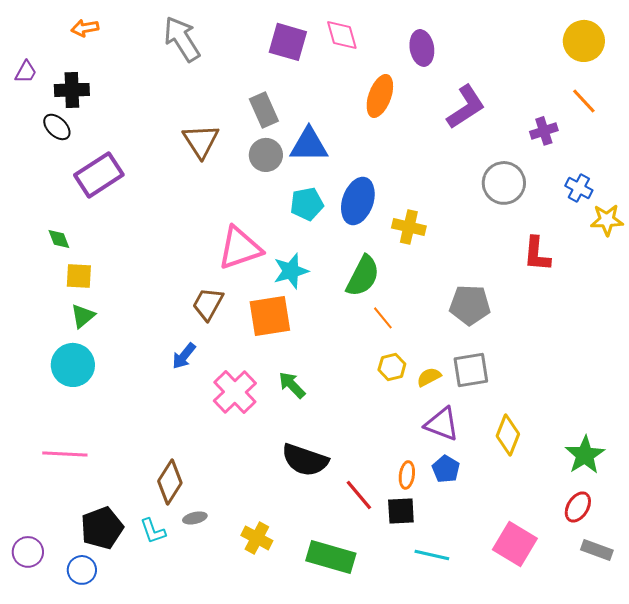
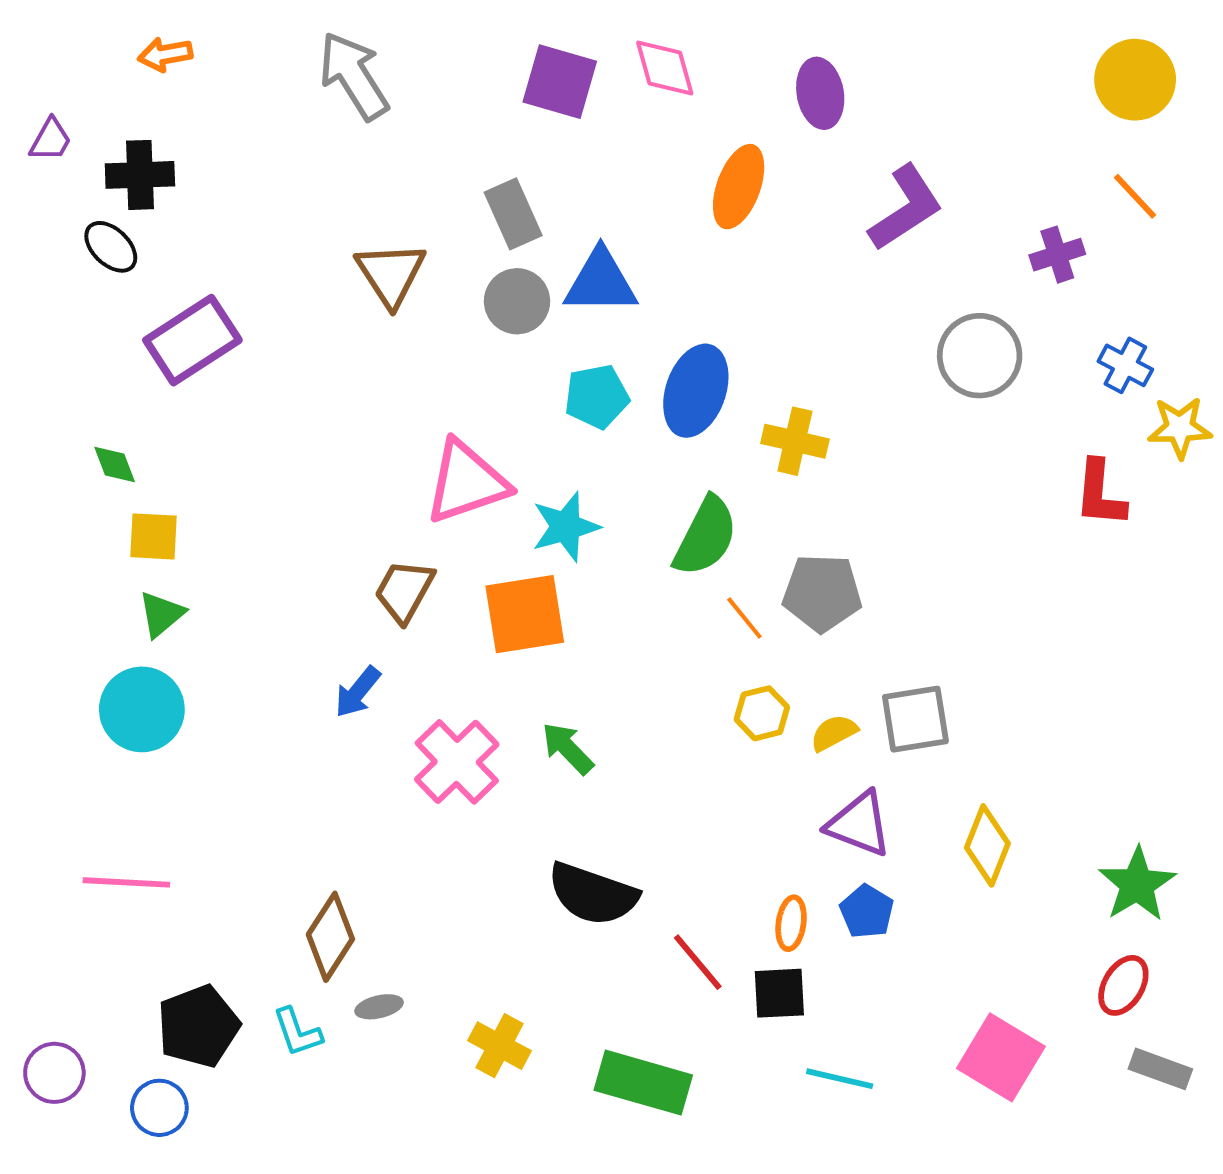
red L-shape: (537, 254) -> (1100, 494), moved
gray pentagon: (470, 305) -> (822, 593), moved

